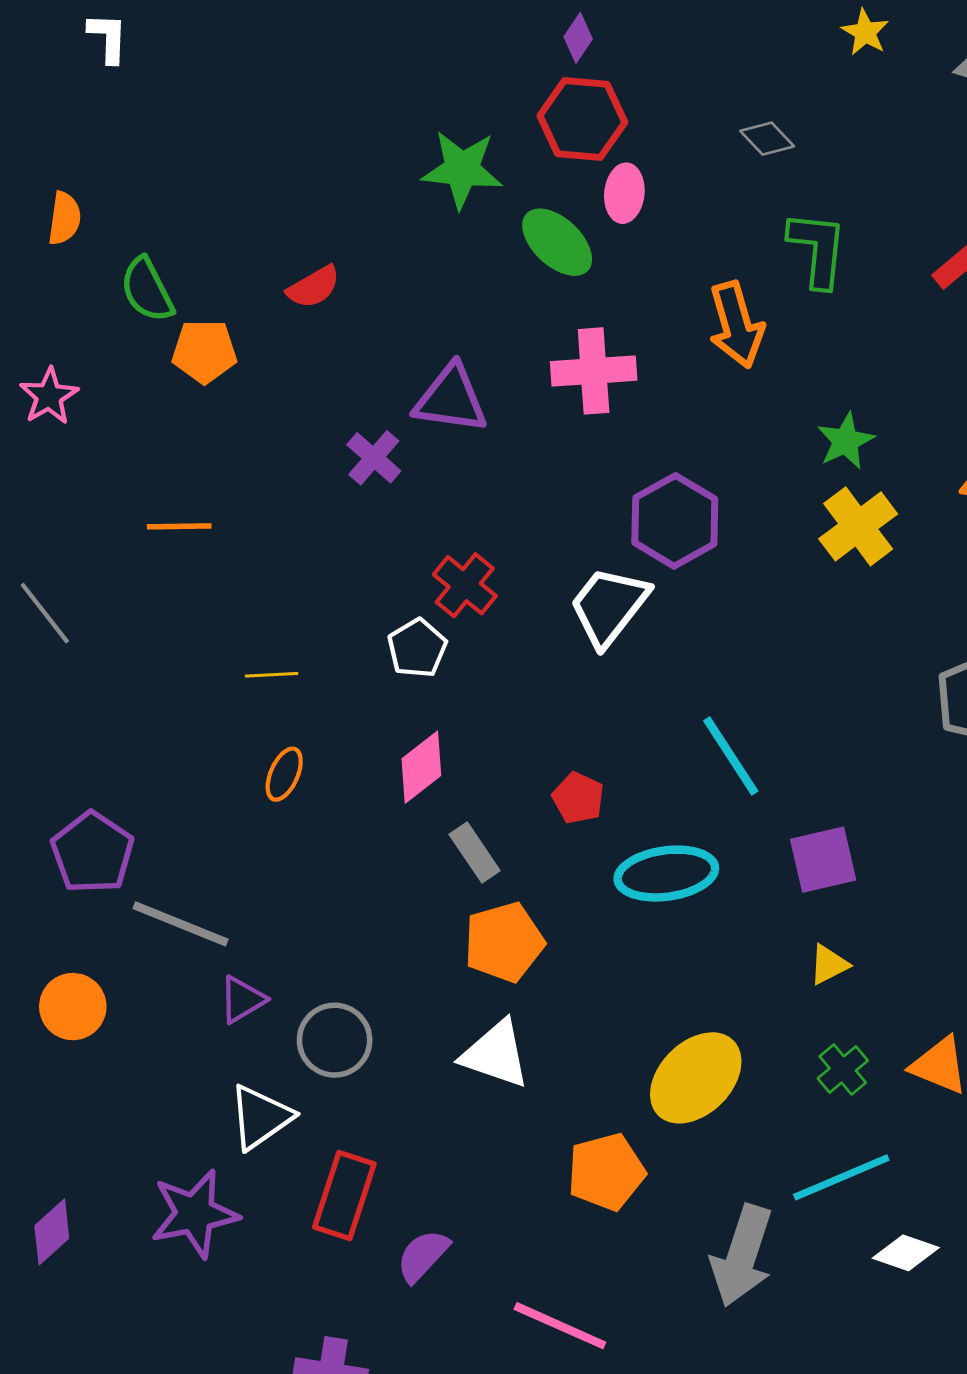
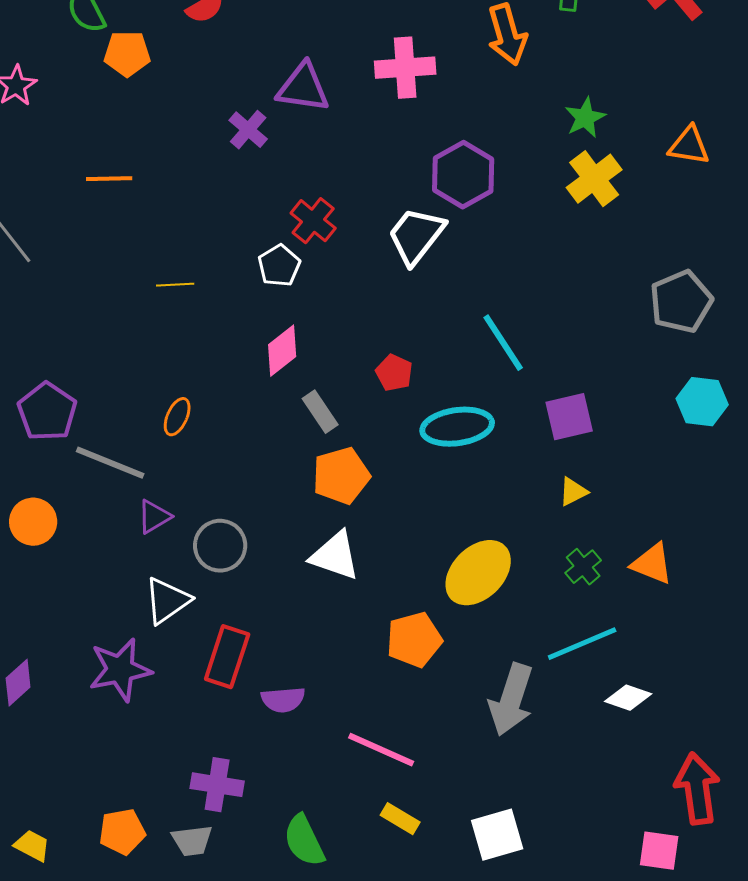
orange ellipse: (284, 774) -> (177, 417), moved
purple semicircle: (423, 1256) -> (283, 700), turned -138

